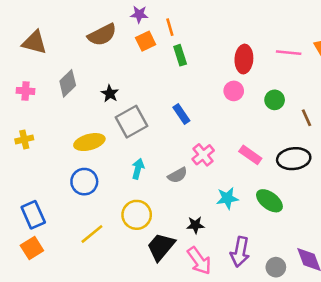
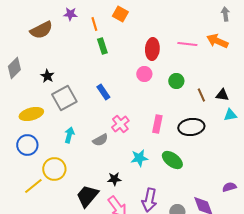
orange square: (146, 41) -> (120, 14), moved, turned -35
pink rectangle: (250, 155) -> (157, 124), turned 66
yellow circle: (137, 215) -> (54, 169), moved

